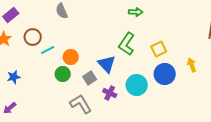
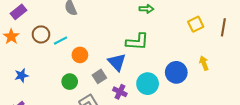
green L-shape: (127, 44) -> (137, 42), turned -120
yellow square: (159, 49) -> (196, 24), moved
cyan line: (48, 50) -> (60, 41), moved
green circle: (63, 74) -> (70, 82), moved

